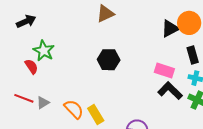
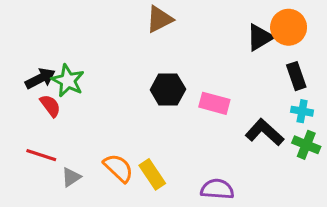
black arrow: (26, 21) -> (40, 78), moved
pink rectangle: (164, 71) -> (214, 103), moved
gray triangle: (43, 103) -> (71, 177), moved

